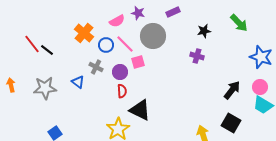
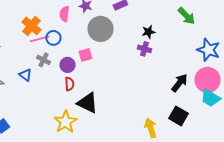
pink semicircle: (117, 21) -> (64, 14), turned 126
black star: (204, 31) -> (148, 32), moved
pink line: (125, 44) -> (39, 39), moved, turned -60
pink circle: (260, 87) -> (207, 80), size x1.6

